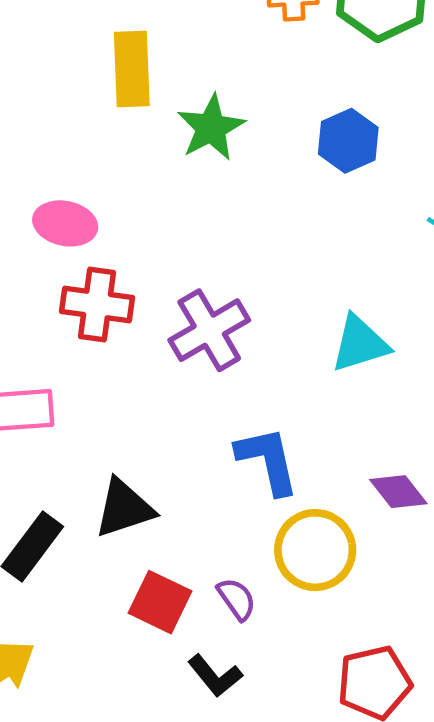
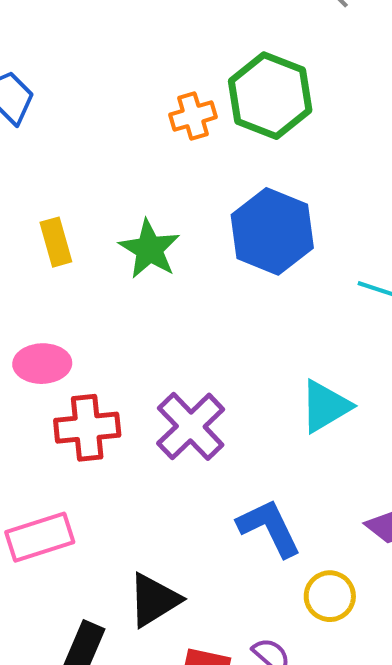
yellow rectangle: (132, 69) -> (56, 242), moved, size x0.7
blue hexagon: (348, 141) -> (272, 231), size x1.5
yellow circle: (315, 550) -> (330, 596), size x0.7

